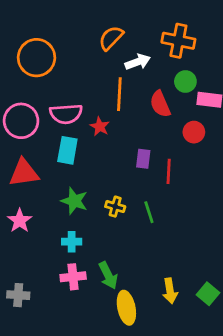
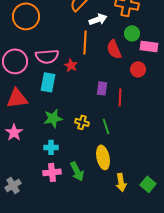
green star: (74, 201) -> (53, 118), turned -30
gray cross: (18, 295) -> (13, 185), turned -35
yellow ellipse: (126, 308) -> (103, 157), moved

